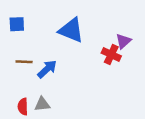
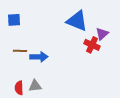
blue triangle: (71, 30) -> (77, 21), moved
blue arrow: (47, 69) -> (39, 57), turned 42

